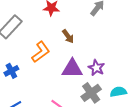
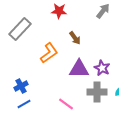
blue cross: (11, 71) -> (21, 86), moved
gray cross: (91, 93) -> (97, 92), turned 36

